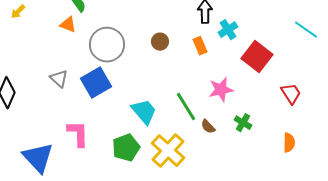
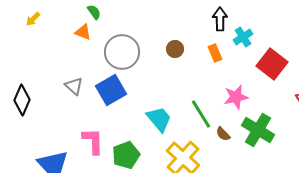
green cross: (243, 123) -> (258, 130), size x1.8
green pentagon: (126, 148) -> (126, 155), moved

